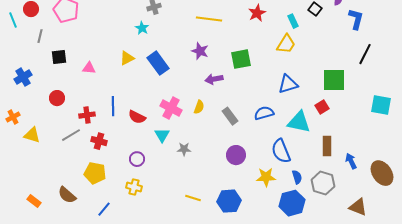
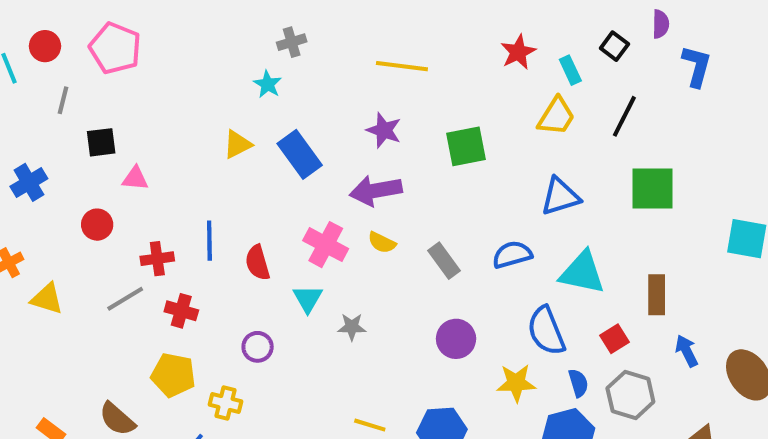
red star: (257, 13) -> (518, 52), moved
black line: (365, 54) -> (624, 116), moved
pink triangle: (89, 68) -> (135, 178), moved
purple arrow: (214, 79) -> (376, 190), moved, size x1.4
yellow semicircle: (199, 107) -> (382, 243), turned 96
red square: (322, 107) -> (614, 339), moved
red semicircle: (137, 117) -> (258, 263), turned 48
brown rectangle: (327, 146) -> (657, 295), moved
yellow cross: (134, 187) -> (225, 403), moved

